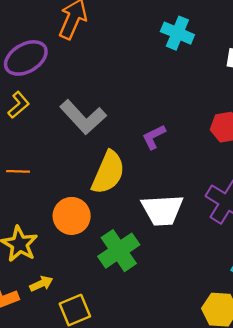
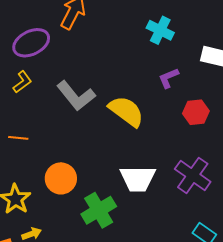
purple L-shape: (154, 137) -> (169, 78), moved
yellow semicircle: (108, 173) -> (126, 111), moved, turned -81

